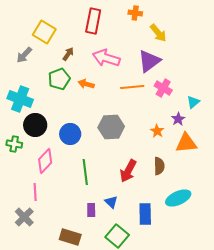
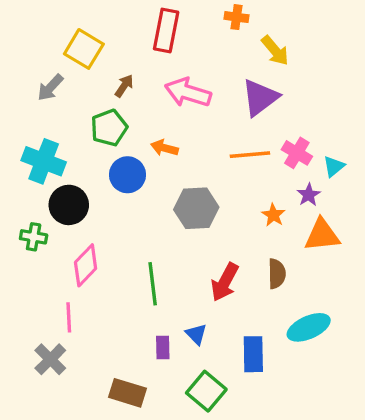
orange arrow: (86, 84) -> (164, 148), moved
orange line: (132, 87) -> (250, 155), moved
pink cross: (163, 88) -> (297, 153), moved
blue circle: (70, 134) -> (127, 175), moved

